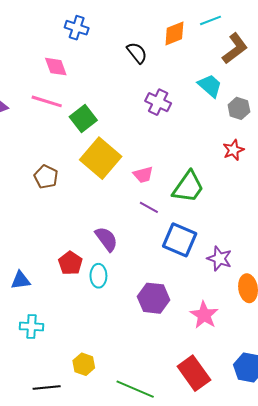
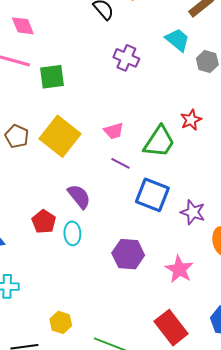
green square: (83, 118) -> (52, 77), turned 32
red star: (233, 150) -> (191, 120), moved
yellow square: (101, 158) -> (60, 136), moved

